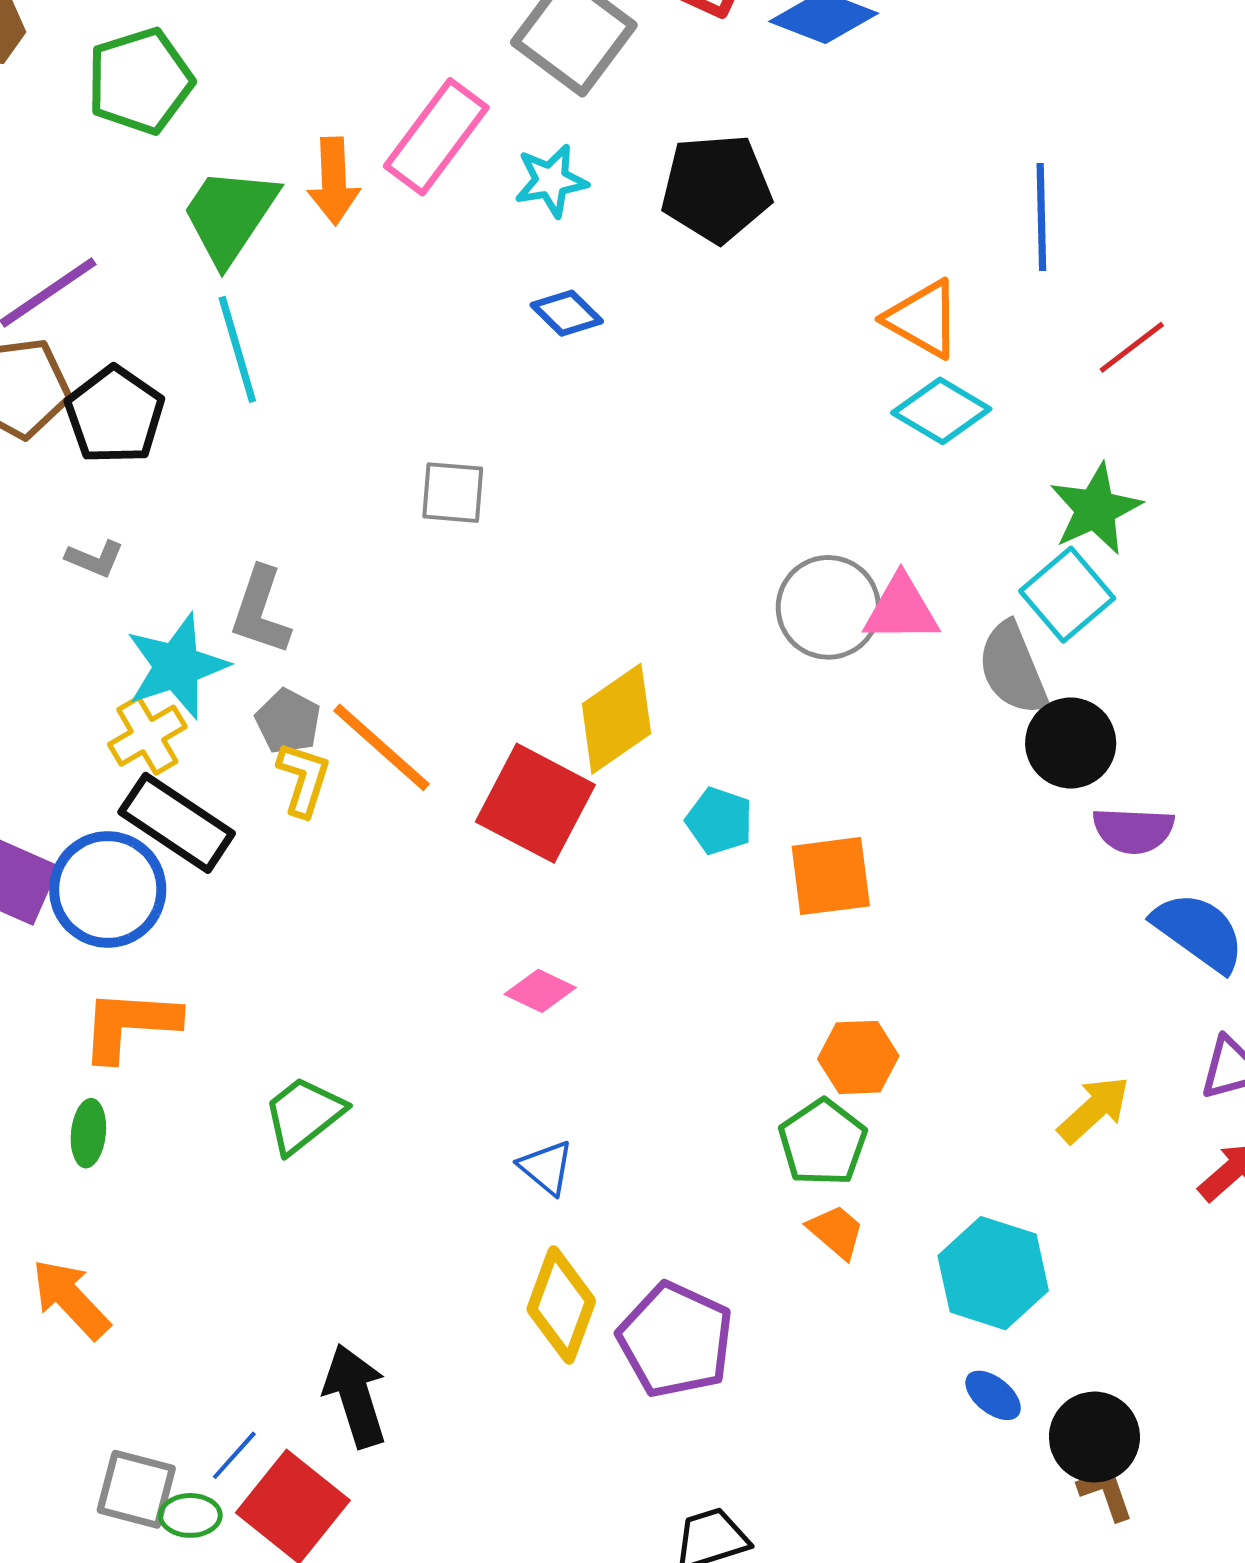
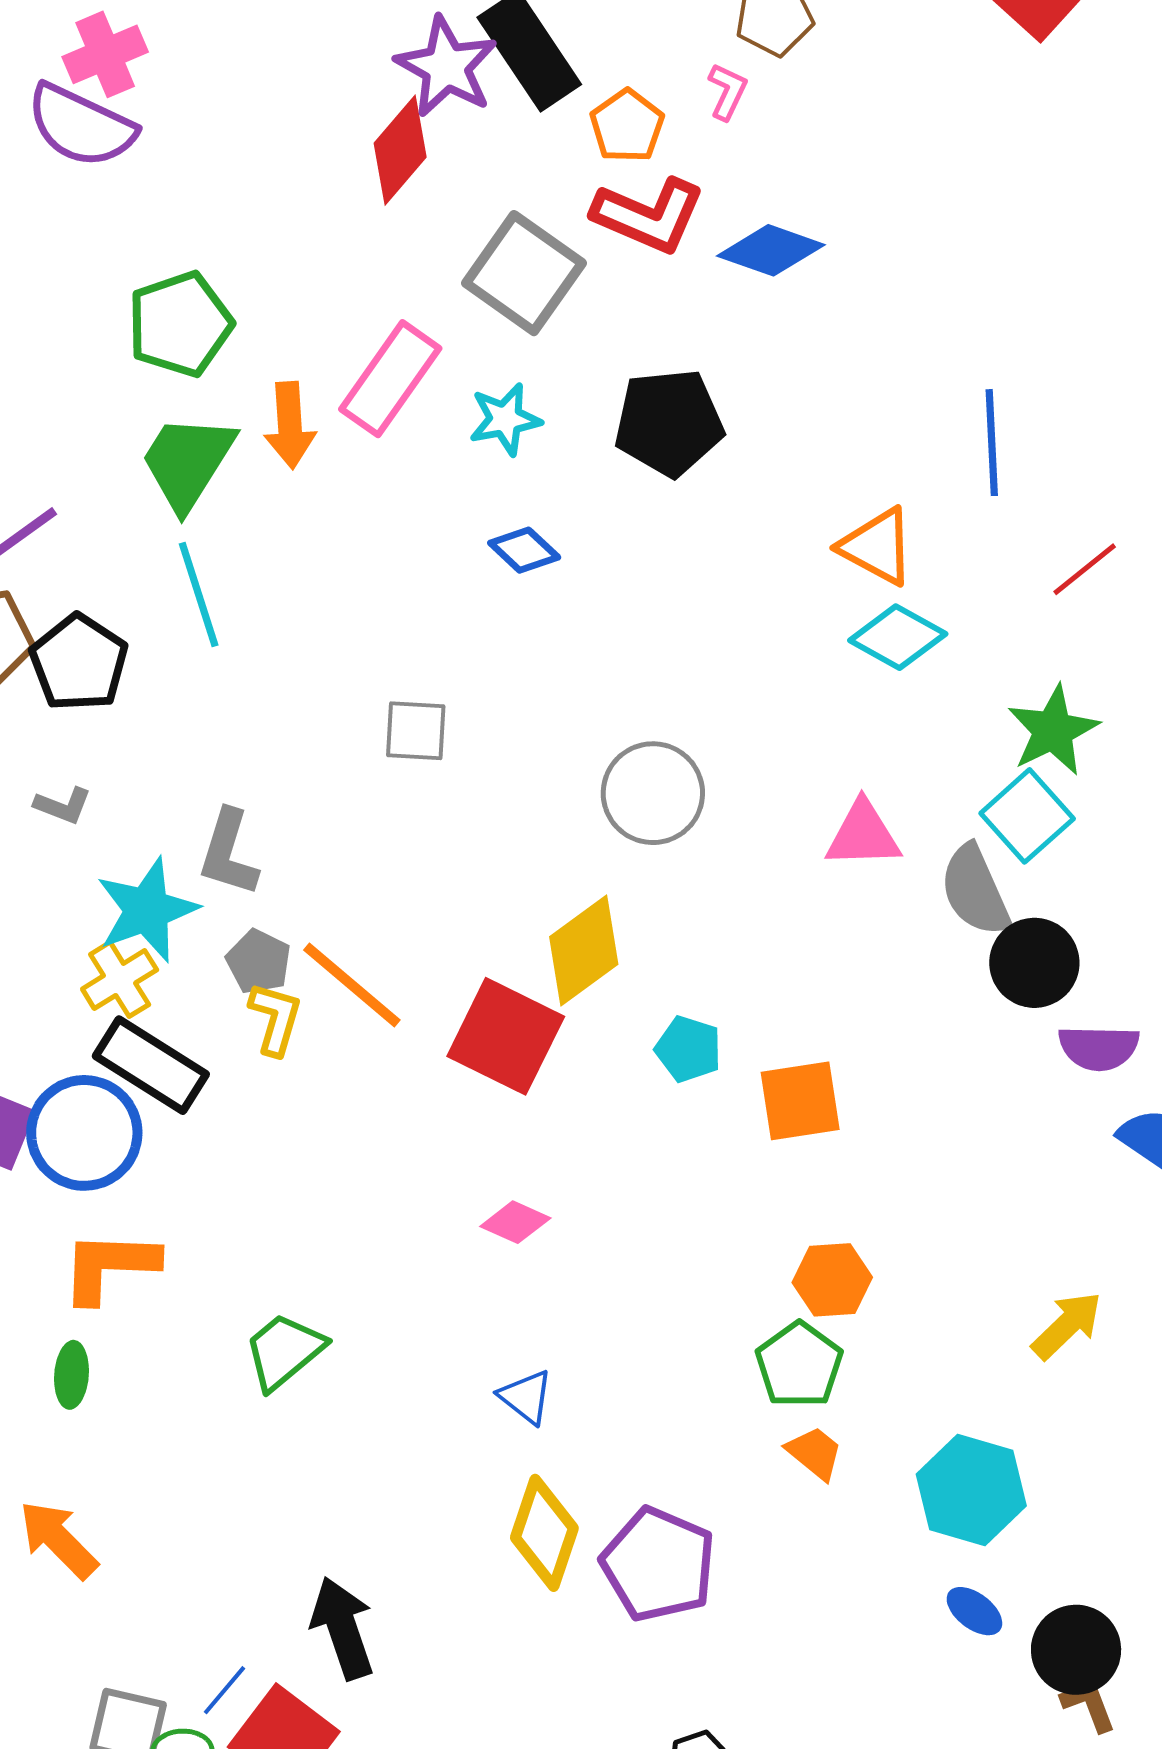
green pentagon: (140, 81) -> (180, 324), moved
gray circle: (828, 607) -> (653, 793), moved

